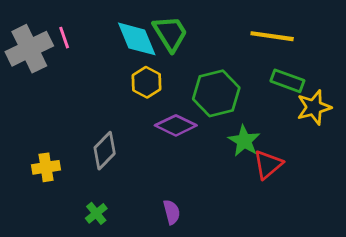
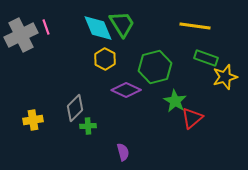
green cross: (96, 213) -> (88, 126), moved, turned 35

